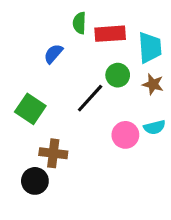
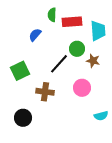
brown star: (153, 84) -> (93, 61), moved
green square: (30, 109) -> (20, 71), turned 30
cyan semicircle: (155, 127) -> (101, 116), moved
brown cross: (53, 153) -> (45, 92), moved

